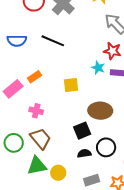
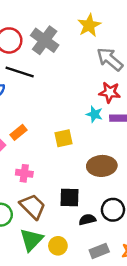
black line: (53, 41) -> (20, 72), moved
black square: (82, 131) -> (69, 198), moved, turned 30
green triangle: (37, 166) -> (31, 240), turned -30

